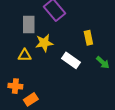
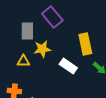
yellow rectangle: (88, 38) -> (85, 44), size x1.5

